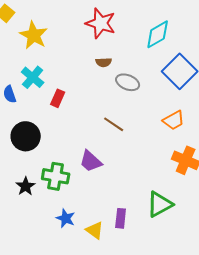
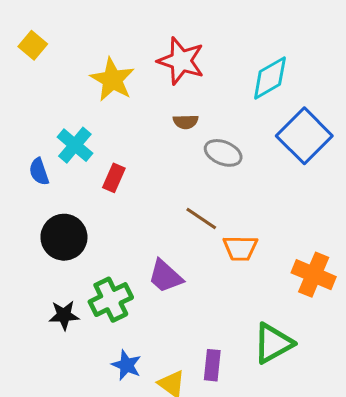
yellow star: (34, 35) -> (112, 80), moved
orange trapezoid: (174, 120) -> (240, 248), moved, turned 30
green cross: (56, 176) -> (111, 300), turned -36
black star: (26, 186) -> (64, 315), turned 30

